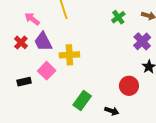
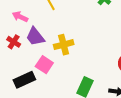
black rectangle: (24, 82) -> (24, 80), size x1.5

